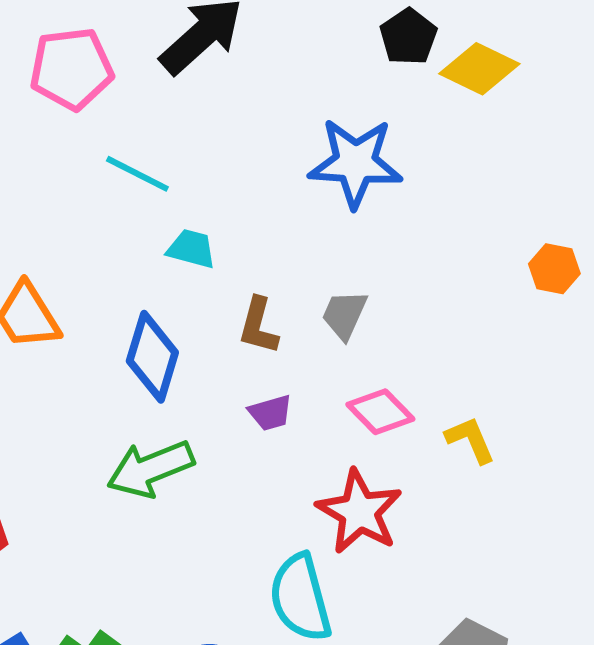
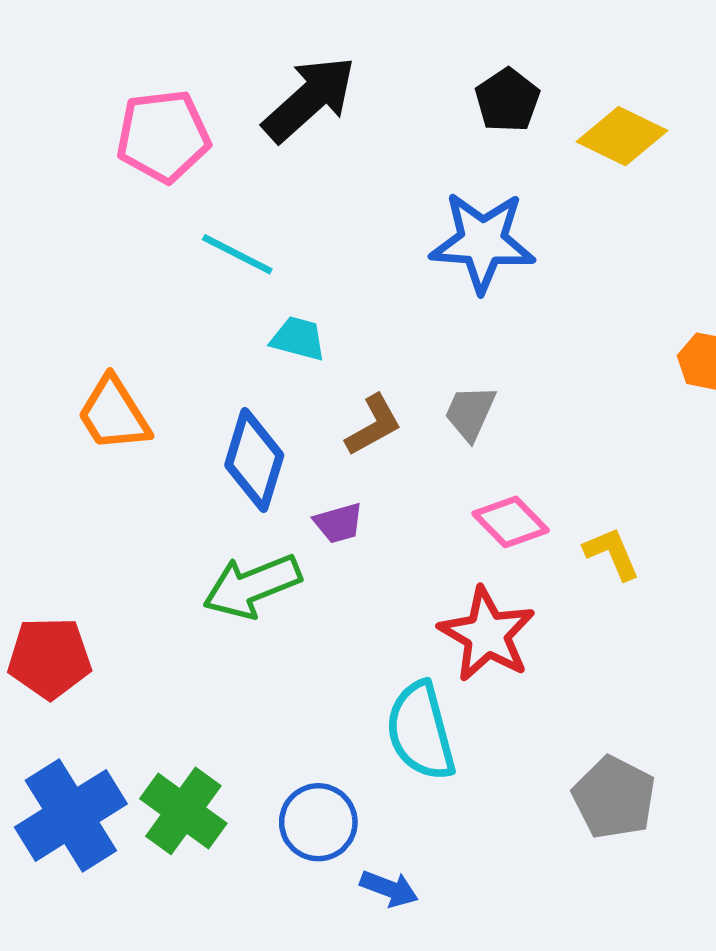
black pentagon: (408, 37) -> (507, 100), moved
brown L-shape: (258, 326) -> (373, 425), turned -134
purple trapezoid: (270, 413) -> (339, 523), moved

